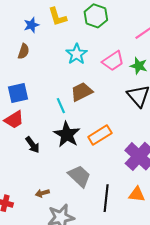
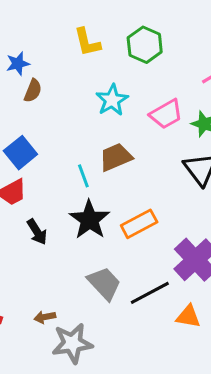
blue star: (31, 25) -> (18, 64), moved
blue square: (18, 93) -> (20, 153), turned -30
brown arrow: (42, 193) -> (45, 317), moved
black line: (106, 198) -> (150, 293), moved, turned 52

